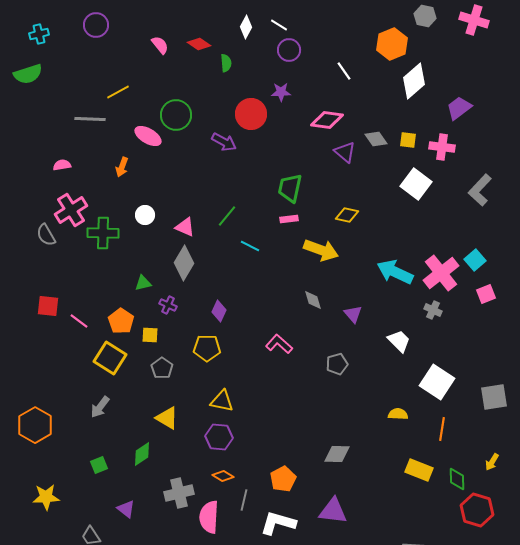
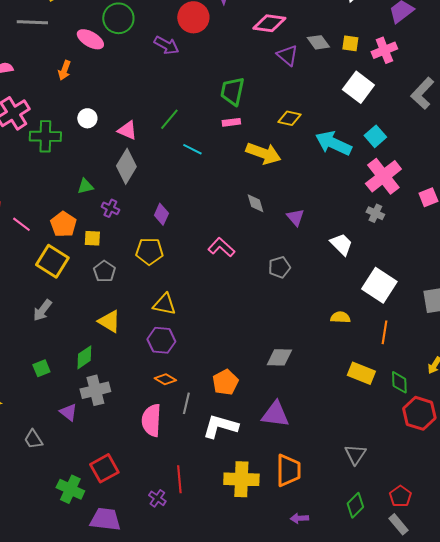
pink cross: (442, 147) -> (384, 50), turned -30
cyan square: (475, 260) -> (375, 136), moved
cyan arrow: (395, 272) -> (333, 143), moved
gray cross: (179, 493) -> (95, 390), moved

